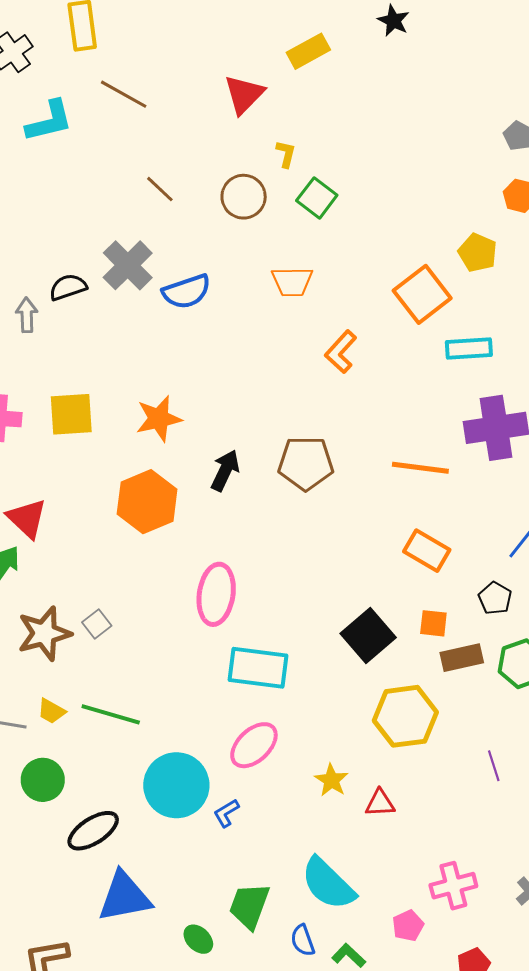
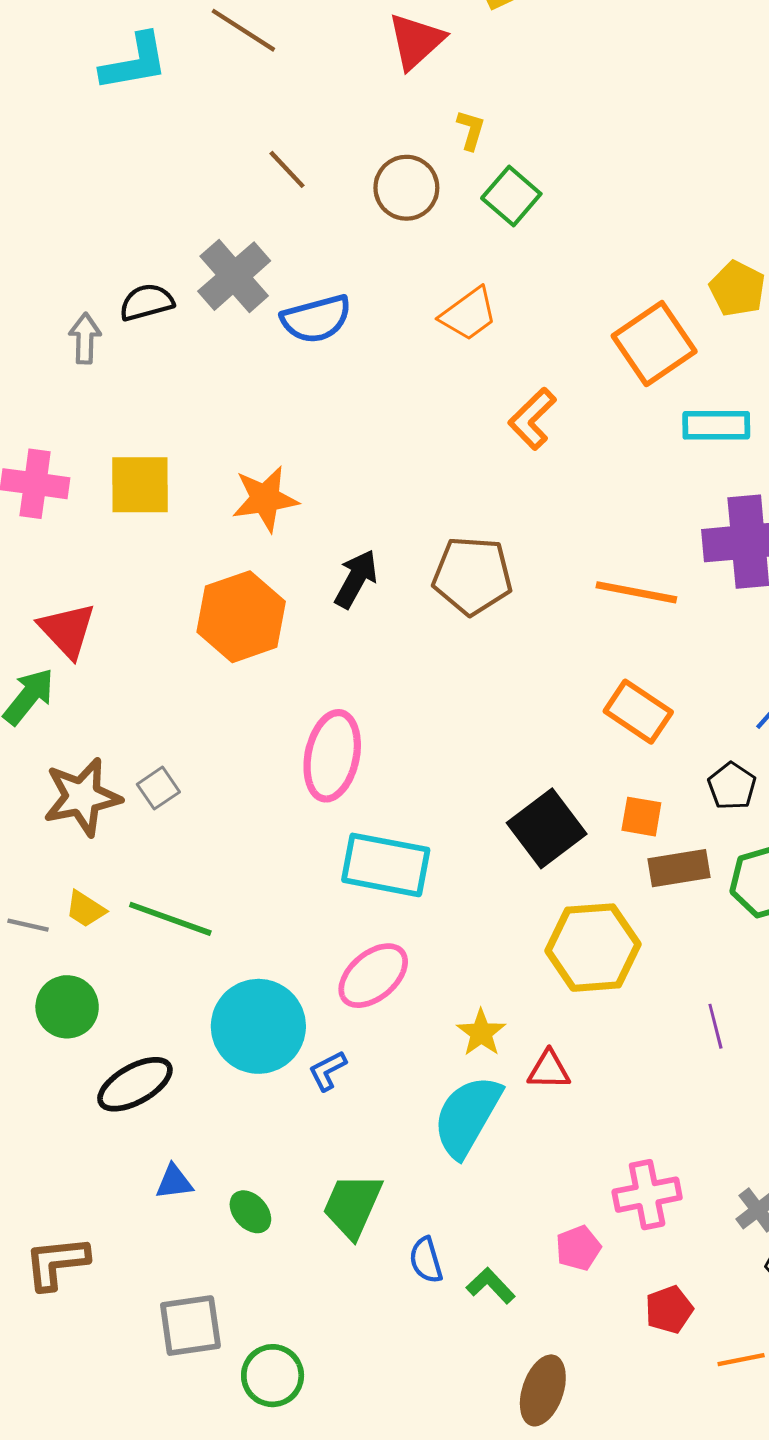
orange trapezoid: (292, 282) -> (469, 314), turned -39
cyan semicircle: (328, 884) -> (467, 1116), moved, turned 72
blue triangle: (124, 897) -> (174, 1182), size x0.5
green ellipse: (198, 939) -> (250, 1212), moved

